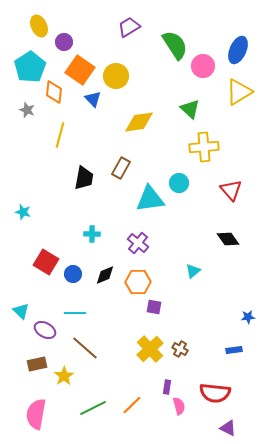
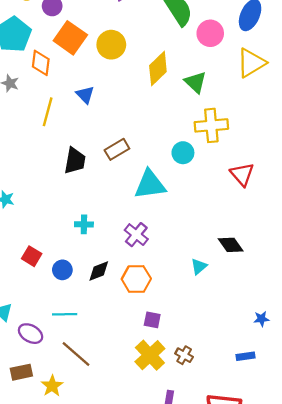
blue triangle: (93, 99) -> (85, 95), moved
yellow diamond: (139, 122) -> (158, 69), moved, turned -36
brown rectangle: (121, 168) -> (117, 149), turned 30
cyan circle: (179, 183) -> (183, 153), moved
black diamond: (228, 239) -> (231, 245), moved
red square: (46, 262) -> (32, 256), size x0.7
purple square: (154, 307) -> (152, 320), moved

